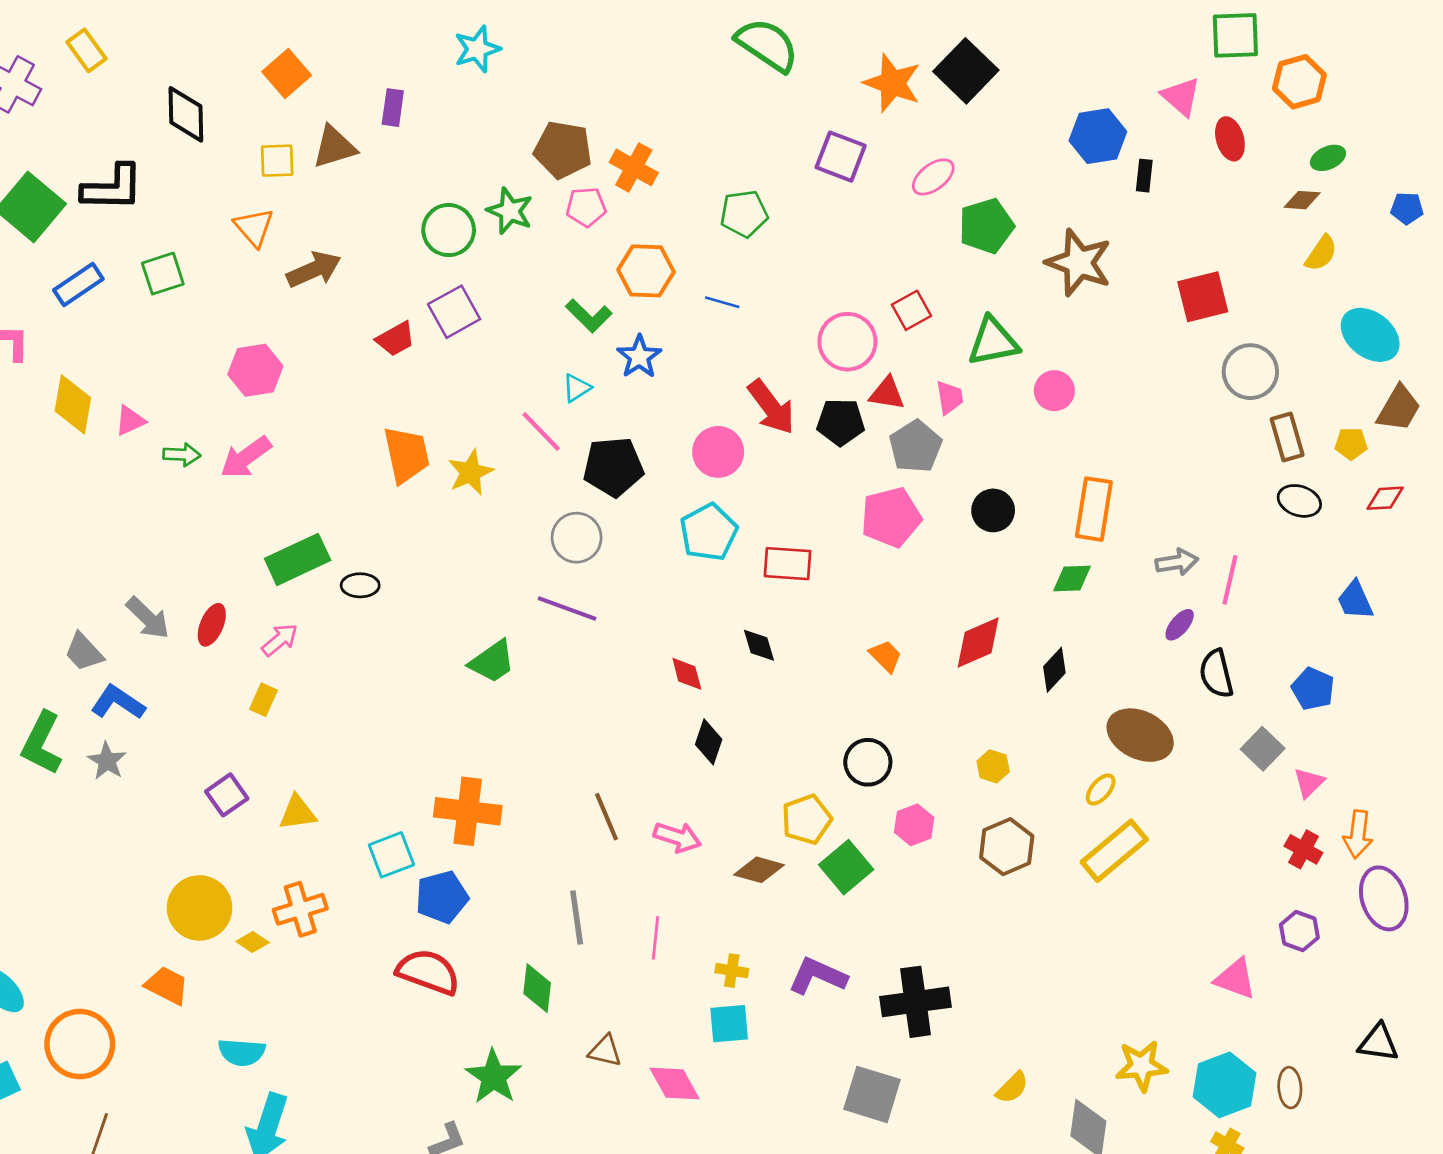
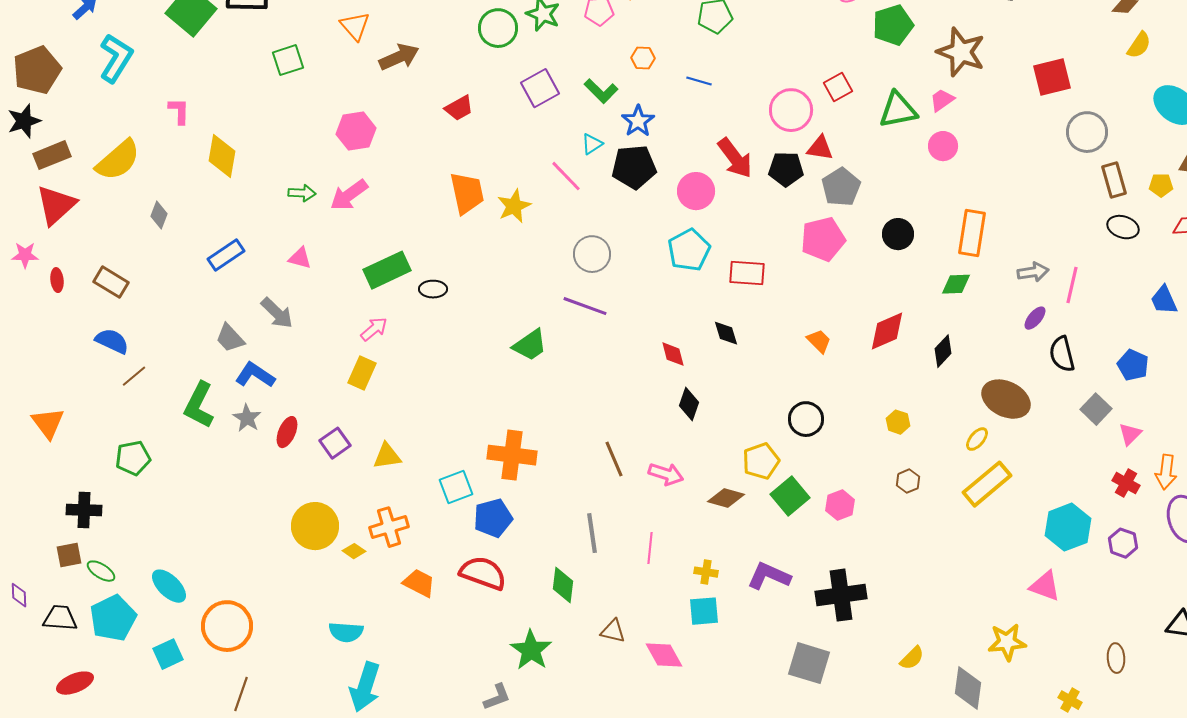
orange hexagon: (646, 271) -> (643, 58), size x0.6
blue rectangle: (78, 284) -> (226, 255), moved
purple square: (454, 312) -> (540, 88), moved
pink trapezoid: (950, 397) -> (942, 100), moved, turned -116
pink triangle: (130, 421) -> (300, 258), moved, turned 40
black pentagon: (613, 467) -> (634, 167), moved
red ellipse: (212, 625) -> (287, 432), moved
yellow rectangle: (263, 700) -> (362, 373), size x1.4
pink hexagon: (914, 825) -> (840, 505), moved
brown hexagon: (1007, 847) -> (908, 481), size x0.6
pink triangle: (1235, 979) -> (1045, 586), moved
orange trapezoid: (167, 986) -> (419, 583), moved
cyan hexagon: (1225, 1085) -> (1068, 527), moved

